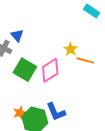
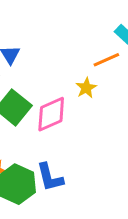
orange line: (85, 60) -> (106, 60), moved, turned -48

